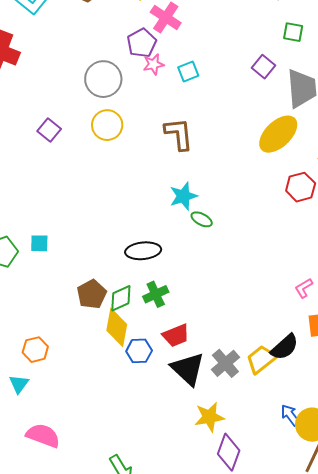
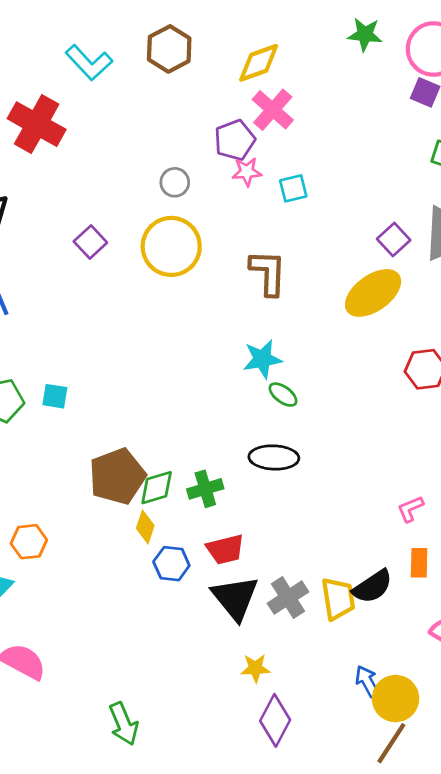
purple square: (264, 67) -> (394, 239), moved
gray circle: (103, 79) -> (175, 182), size x0.6
yellow circle: (107, 125) -> (171, 246), size x1.4
yellow ellipse: (278, 134) -> (373, 293), moved
black ellipse: (143, 251) -> (274, 457), moved
brown pentagon: (92, 294) -> (117, 476), size x1.4
yellow diamond: (117, 327) -> (145, 527), size x0.6
yellow trapezoid: (261, 359) -> (338, 599), turned 112
yellow star: (209, 417) -> (255, 668), size x0.7

